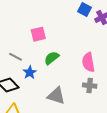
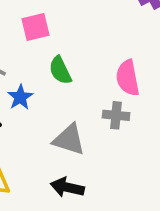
green semicircle: (52, 58) -> (60, 70), turned -77
gray cross: (90, 86) -> (116, 115), moved

